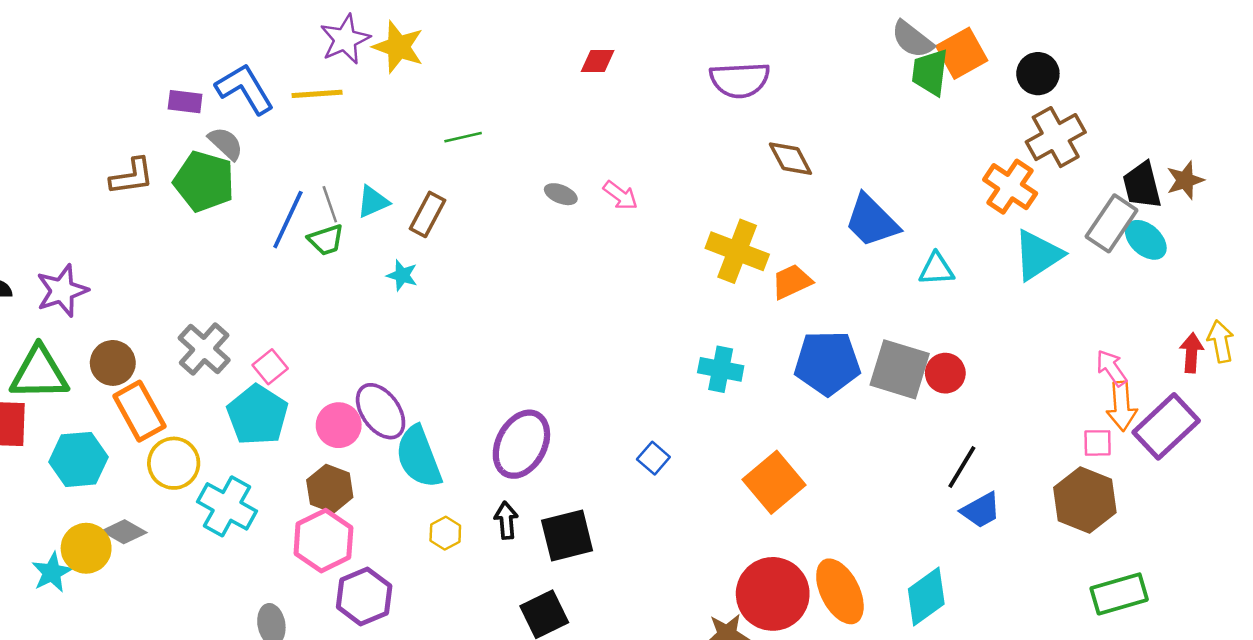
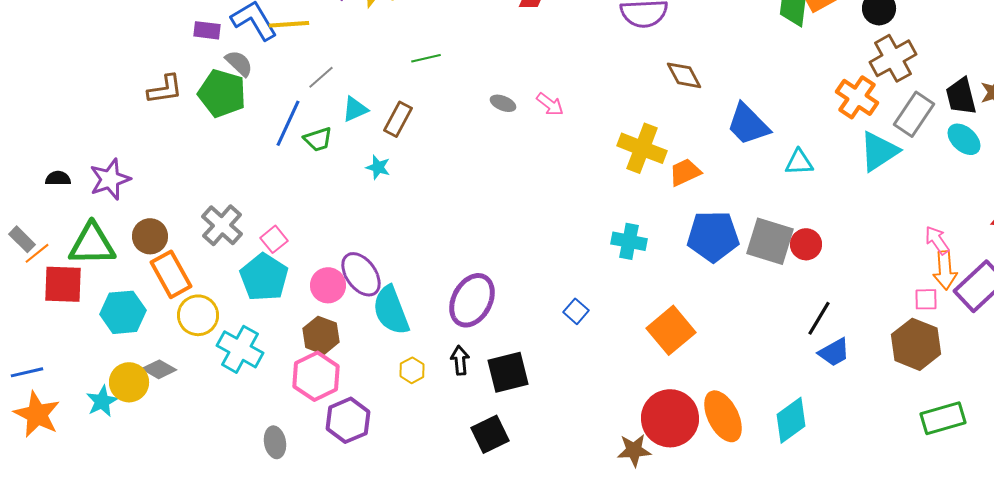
yellow line: (317, 94) -> (289, 24), moved
gray line: (330, 204) -> (321, 77), moved, turned 68
gray rectangle: (1112, 223) -> (914, 114), moved

